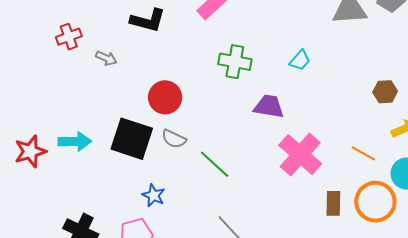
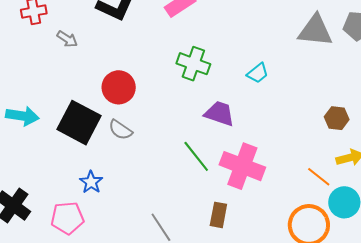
orange line: (363, 153) -> (319, 177), moved
pink cross: (300, 155) -> (242, 166), turned -30
green line: (215, 164) -> (196, 156), moved
brown rectangle: (333, 203) -> (218, 215), moved

